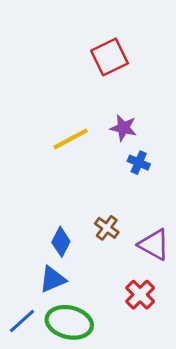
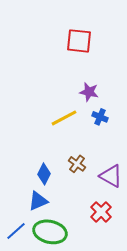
red square: (110, 57) -> (79, 41), turned 32
yellow line: (71, 139) -> (64, 118), moved

